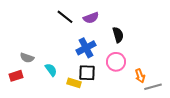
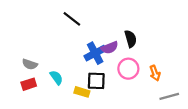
purple semicircle: (91, 18) -> (110, 48), moved
red rectangle: (16, 76) -> (29, 84), moved
orange arrow: (140, 76) -> (155, 73), moved

